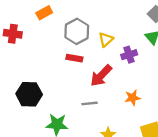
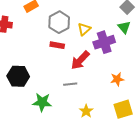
purple cross: (129, 55) -> (104, 42), size x1.5
orange star: (133, 98) -> (117, 79), moved

